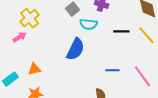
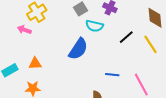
black line: (121, 31) -> (126, 37), turned -49
pink arrow: (19, 37) -> (24, 30), turned -136

